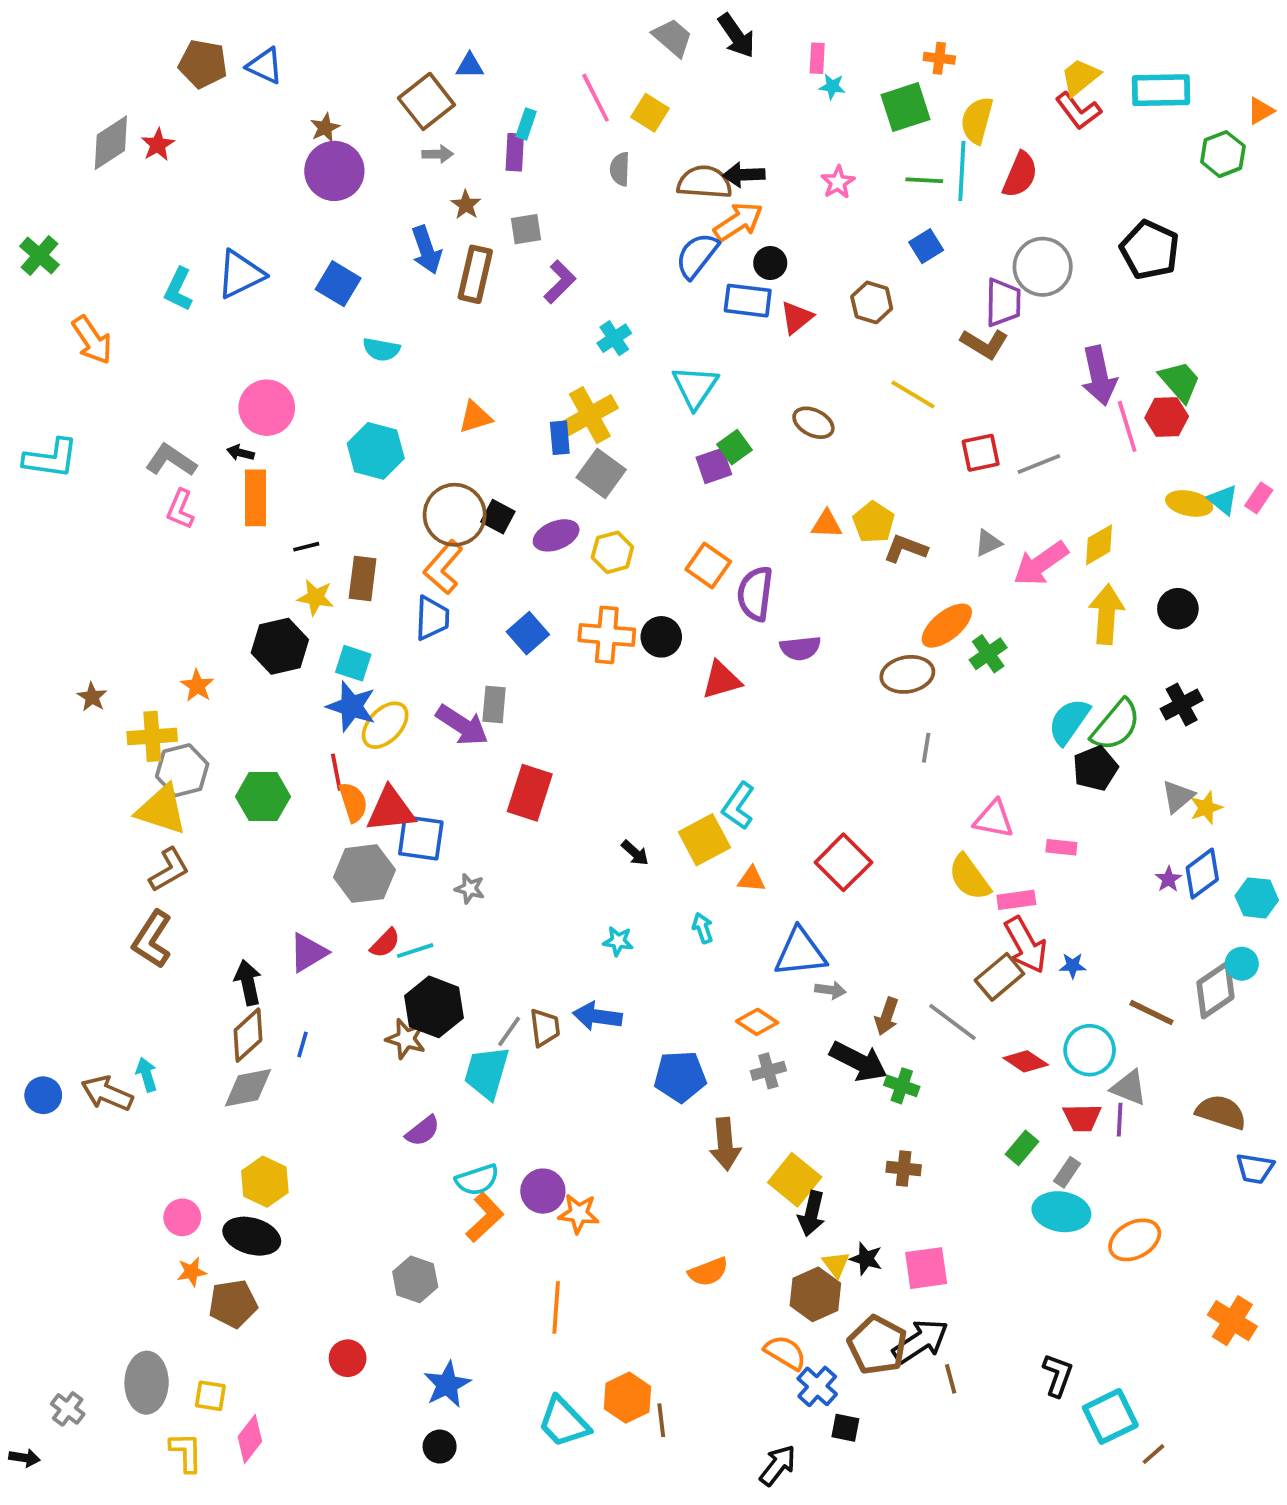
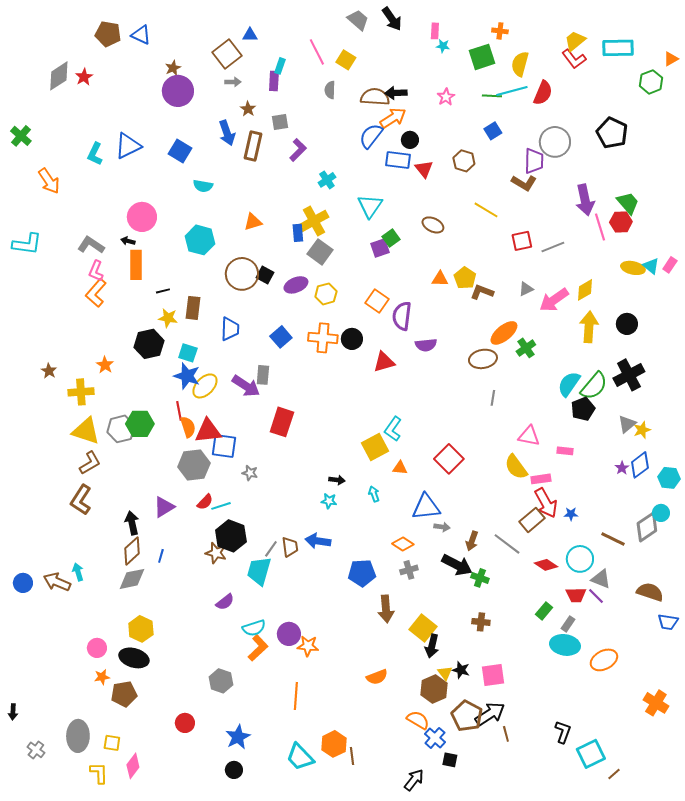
cyan line: (962, 171) -> (512, 91), turned 72
red triangle: (797, 317) -> (424, 169), turned -30
orange L-shape: (443, 567) -> (96, 293), moved
black cross: (1182, 704) -> (629, 375), size x1.4
gray hexagon: (182, 770) -> (121, 429), moved
black arrow: (635, 853) -> (337, 480), moved, turned -35
purple line: (1120, 1120) -> (596, 596), turned -48
black arrow: (24, 1458) -> (13, 712), moved, turned 84

